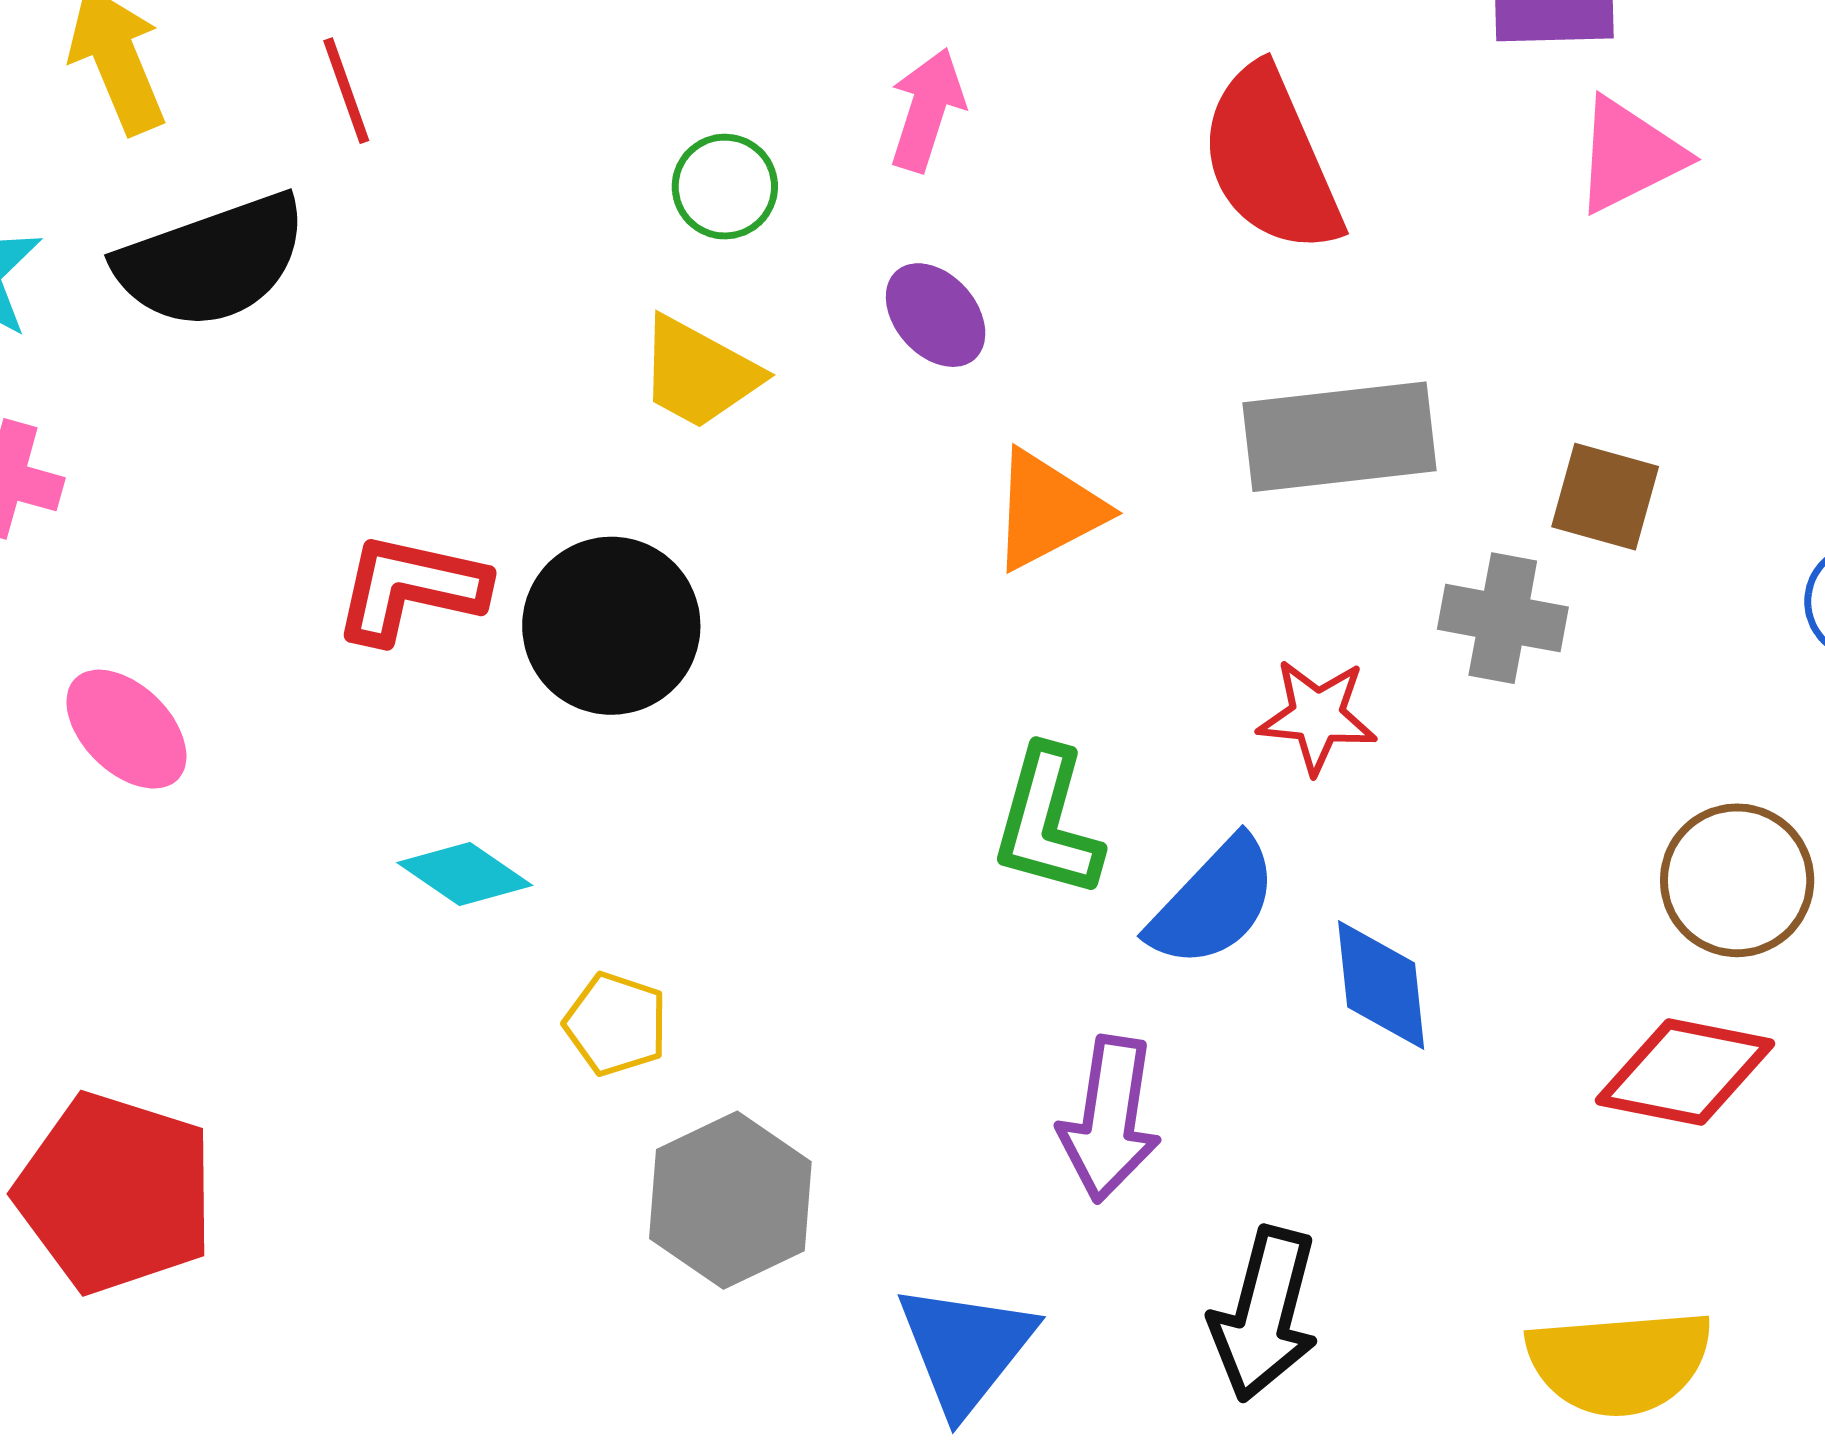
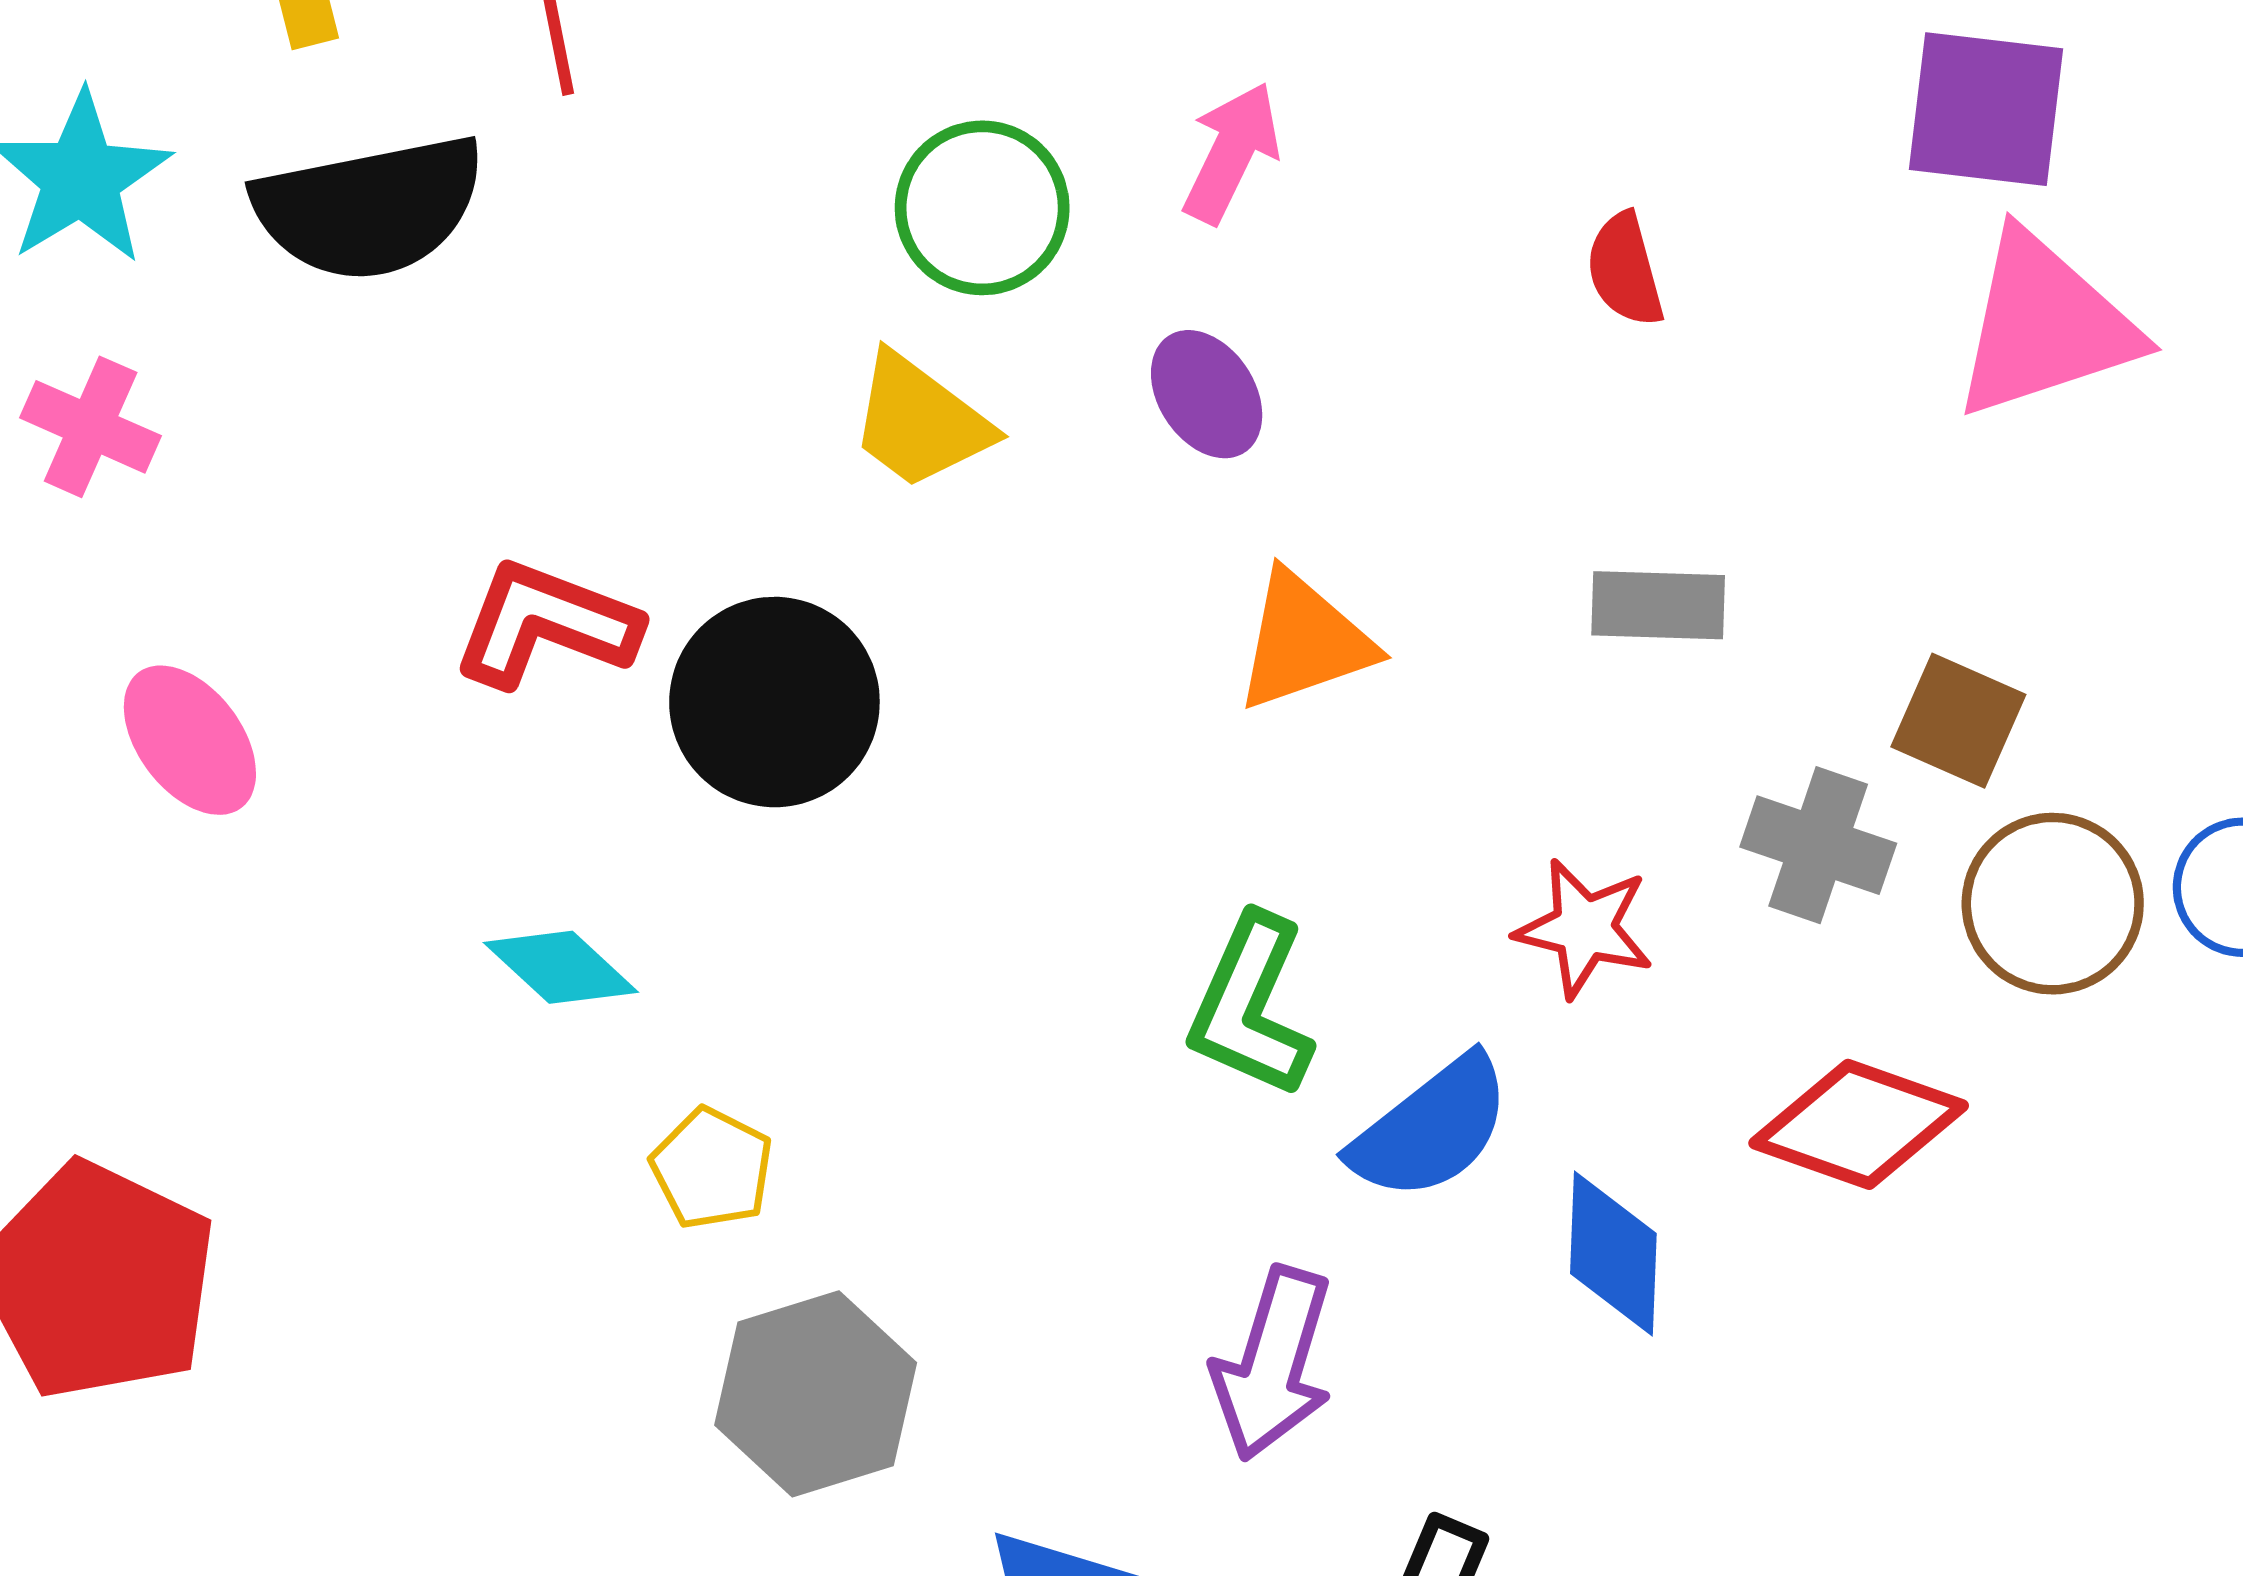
pink triangle: (1629, 155) -> (2045, 325), size x1.4
red semicircle: (1271, 160) -> (1625, 270), size x0.5
green circle: (725, 187) -> (982, 208), size x1.4
gray rectangle: (1340, 437) -> (1658, 605), size x0.6
brown circle: (1737, 880) -> (2053, 904), moved
red diamond: (1685, 1072) -> (1859, 1124), moved

